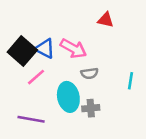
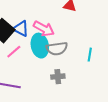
gray semicircle: (89, 73) -> (57, 49), size x1.5
cyan ellipse: (68, 97) -> (40, 46), moved

